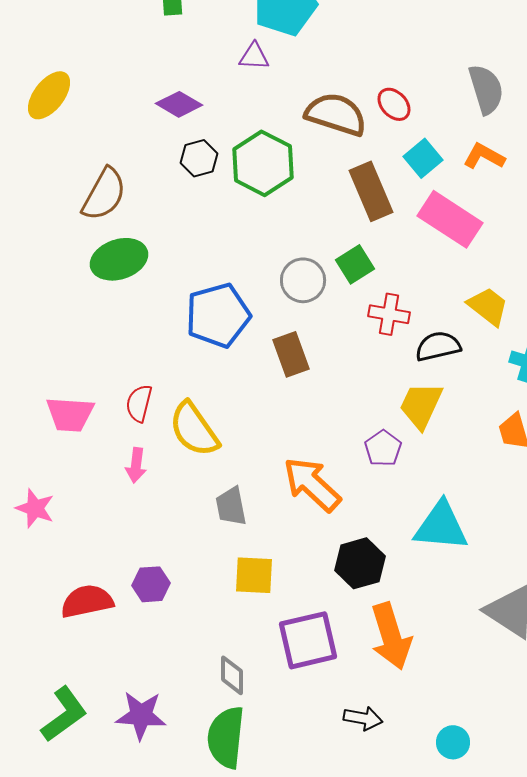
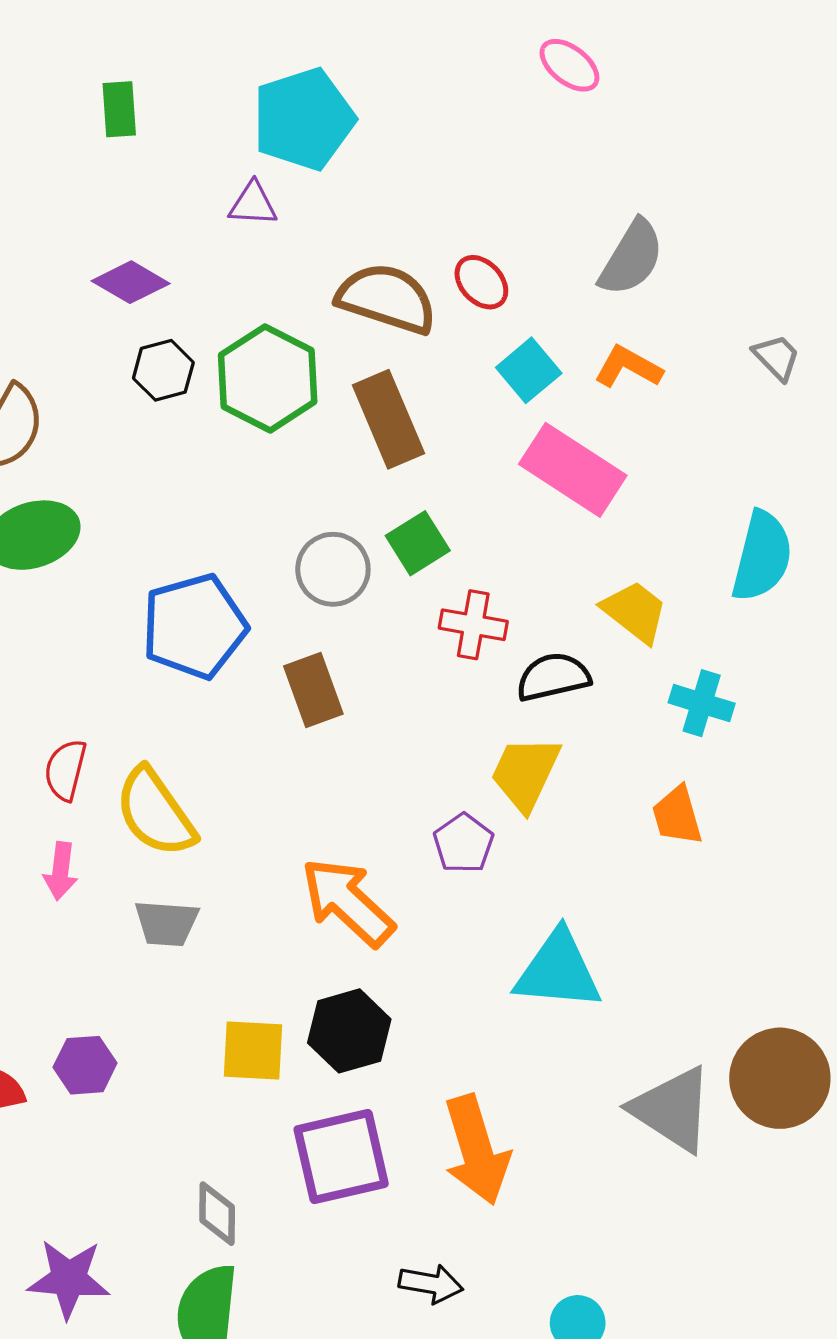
gray semicircle: (486, 89) -> (631, 258), turned 48
brown rectangle: (371, 191) -> (388, 419), moved
gray trapezoid: (231, 506) -> (167, 923), moved, turned -75
black hexagon: (360, 563) -> (349, 1031), moved

